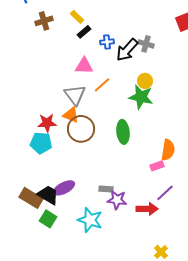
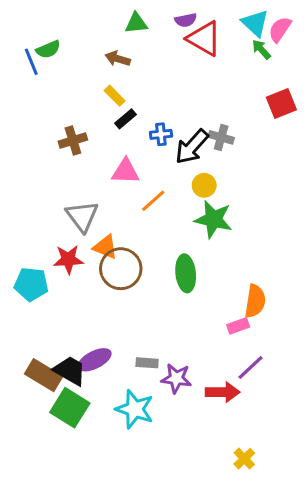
brown cross: (44, 21) -> (73, 141), moved
yellow circle: (145, 81) -> (204, 185), moved
gray triangle: (75, 95) -> (82, 216), moved
cyan pentagon: (41, 143) -> (31, 284), moved
gray rectangle: (106, 189) -> (147, 363), moved
green square: (48, 219) -> (70, 408), size x1.4

